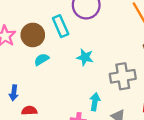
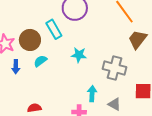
gray cross: (123, 76) -> (114, 68), turned 30
blue arrow: (14, 93) -> (16, 67), moved

